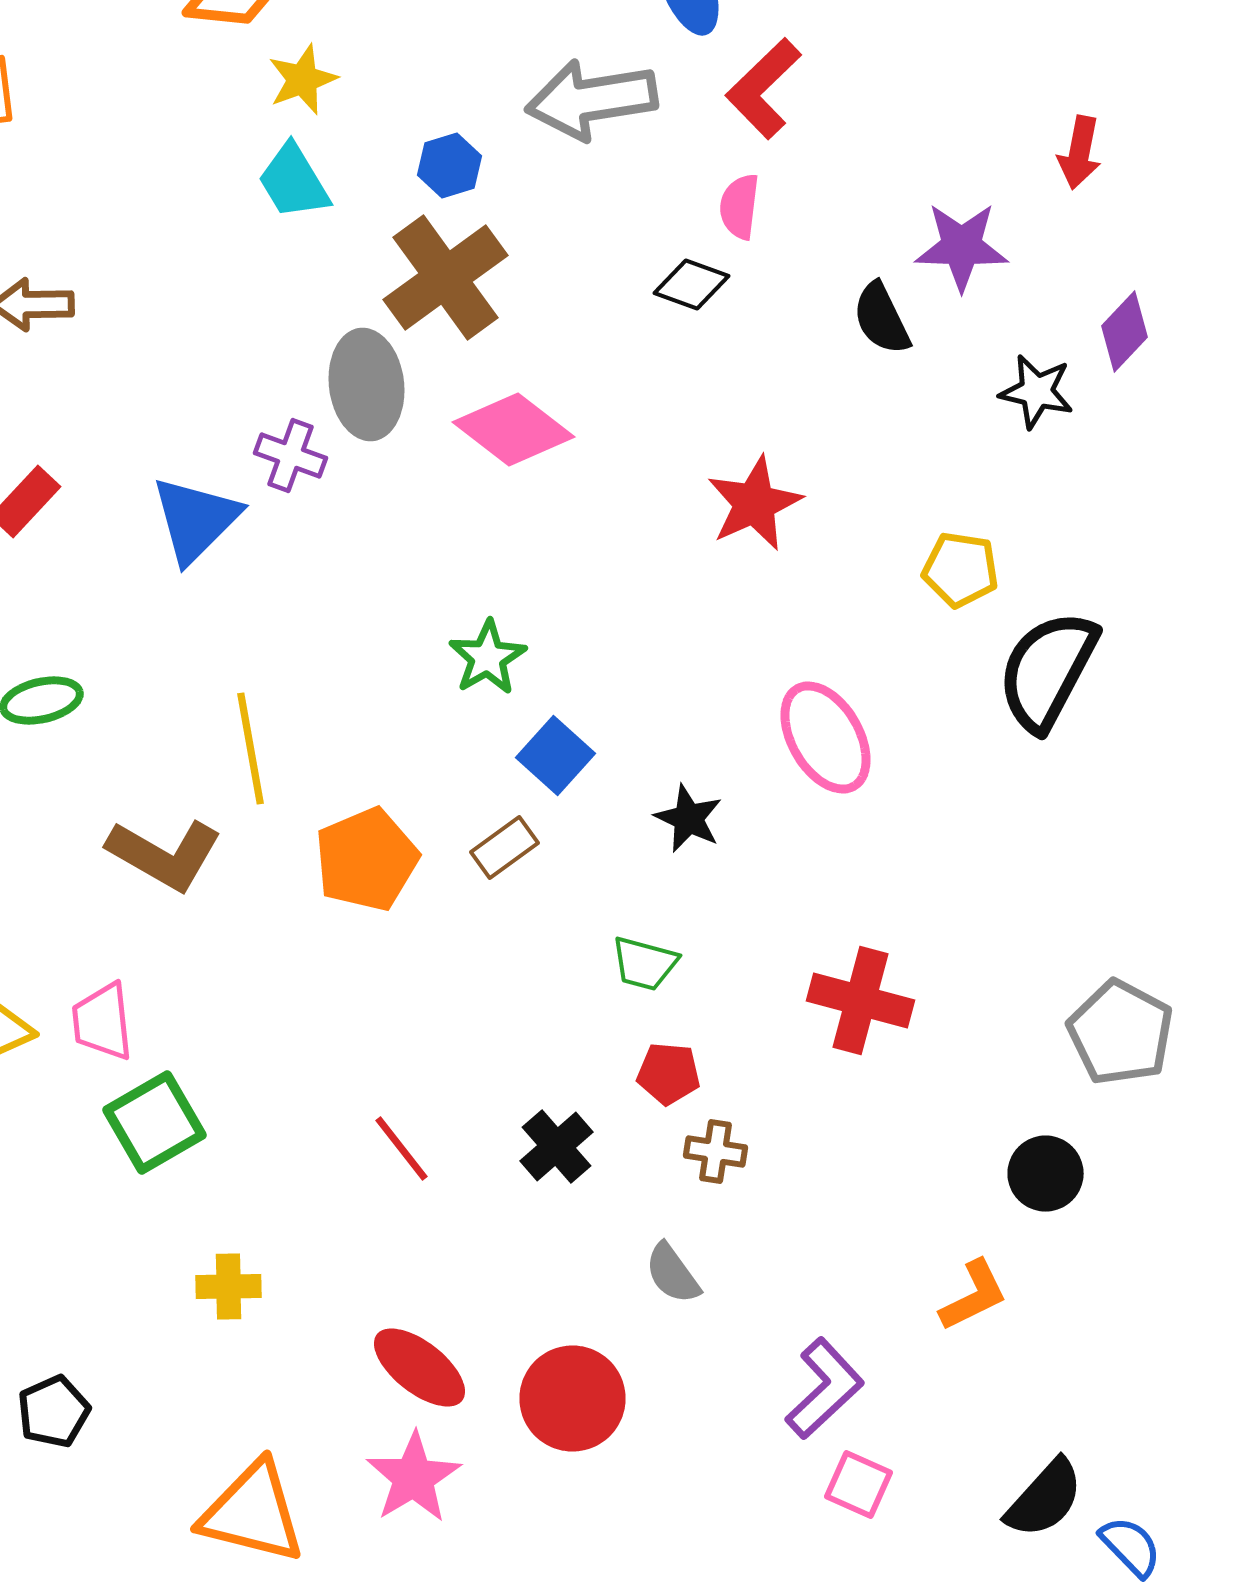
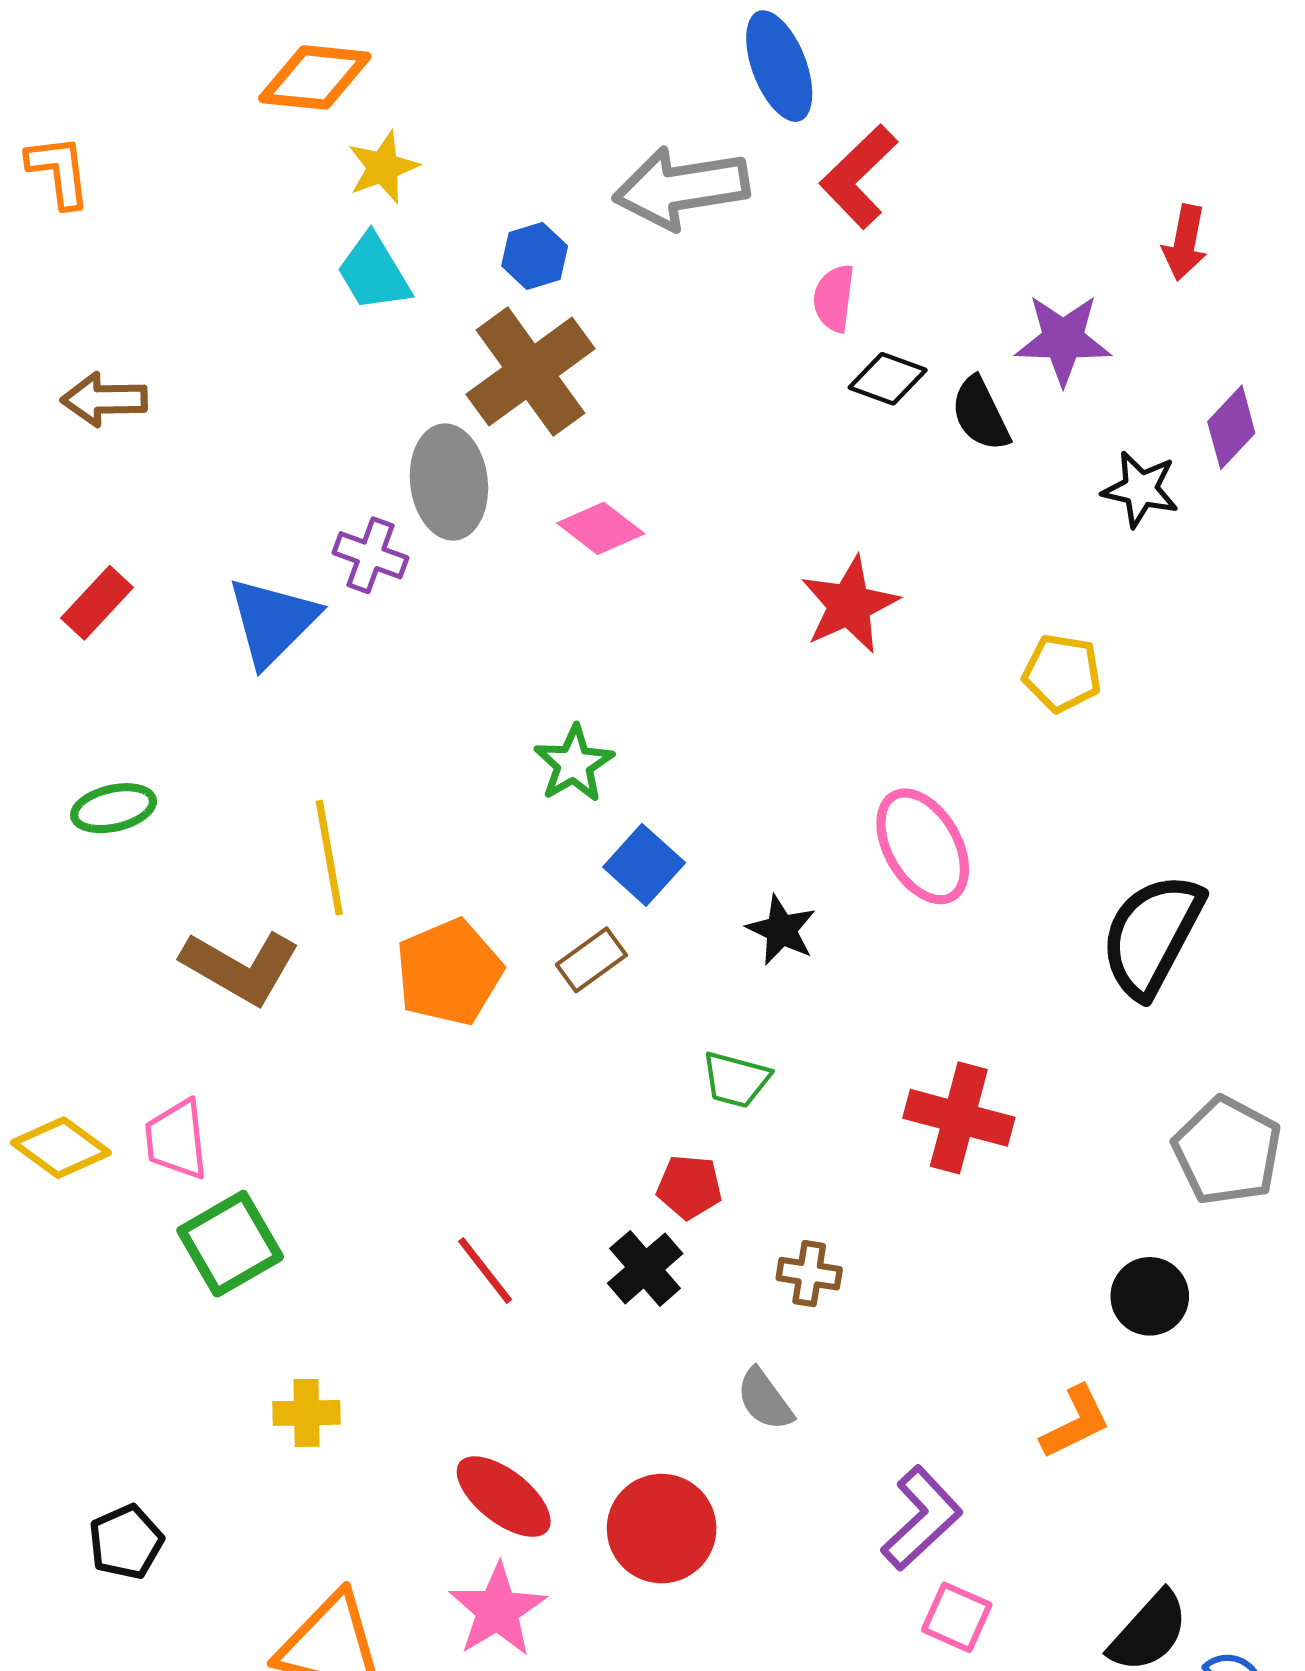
black diamond: (692, 284) -> (888, 379), moved
pink diamond: (514, 430) -> (601, 528), size x0.7
black semicircle: (1048, 670) -> (1152, 935), moved
red pentagon: (668, 1074) -> (689, 1187), moved

